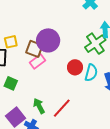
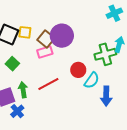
yellow square: (11, 42) -> (25, 32), moved
green arrow: (39, 106) -> (23, 90), moved
red line: (62, 108) -> (48, 84), moved

